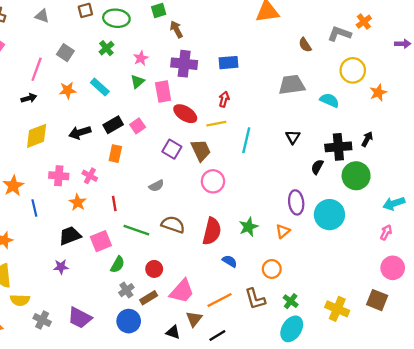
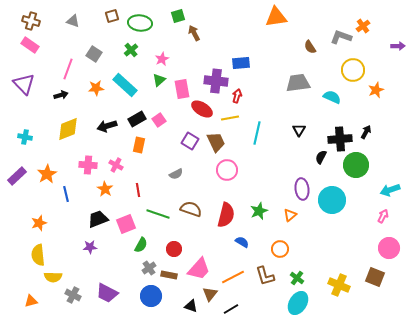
purple cross: (184, 64) -> (216, 81), moved
cyan rectangle: (100, 87) -> (125, 85), size x1.4
brown rectangle: (149, 298) -> (169, 275), turned 42

